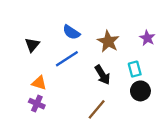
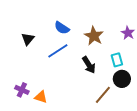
orange triangle: (39, 83) -> (41, 97), moved
purple cross: (37, 104) -> (22, 90), moved
brown line: (97, 109) -> (103, 95), moved

